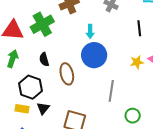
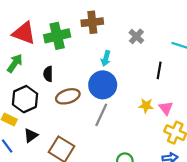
brown ellipse: (67, 74) -> (68, 96), turned 70
gray line: (111, 91) -> (101, 115), moved
black triangle: (43, 108) -> (31, 135), moved

